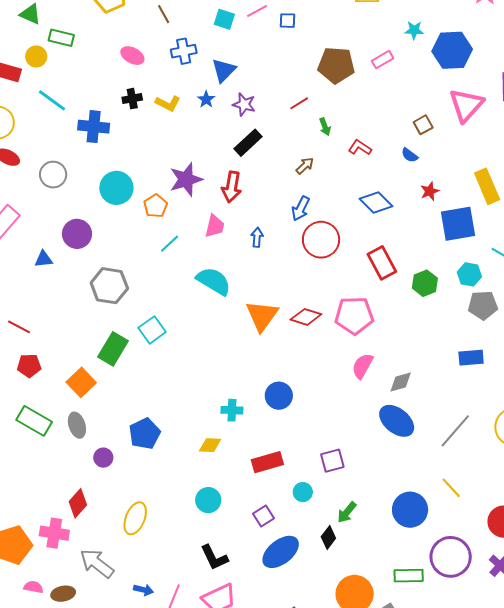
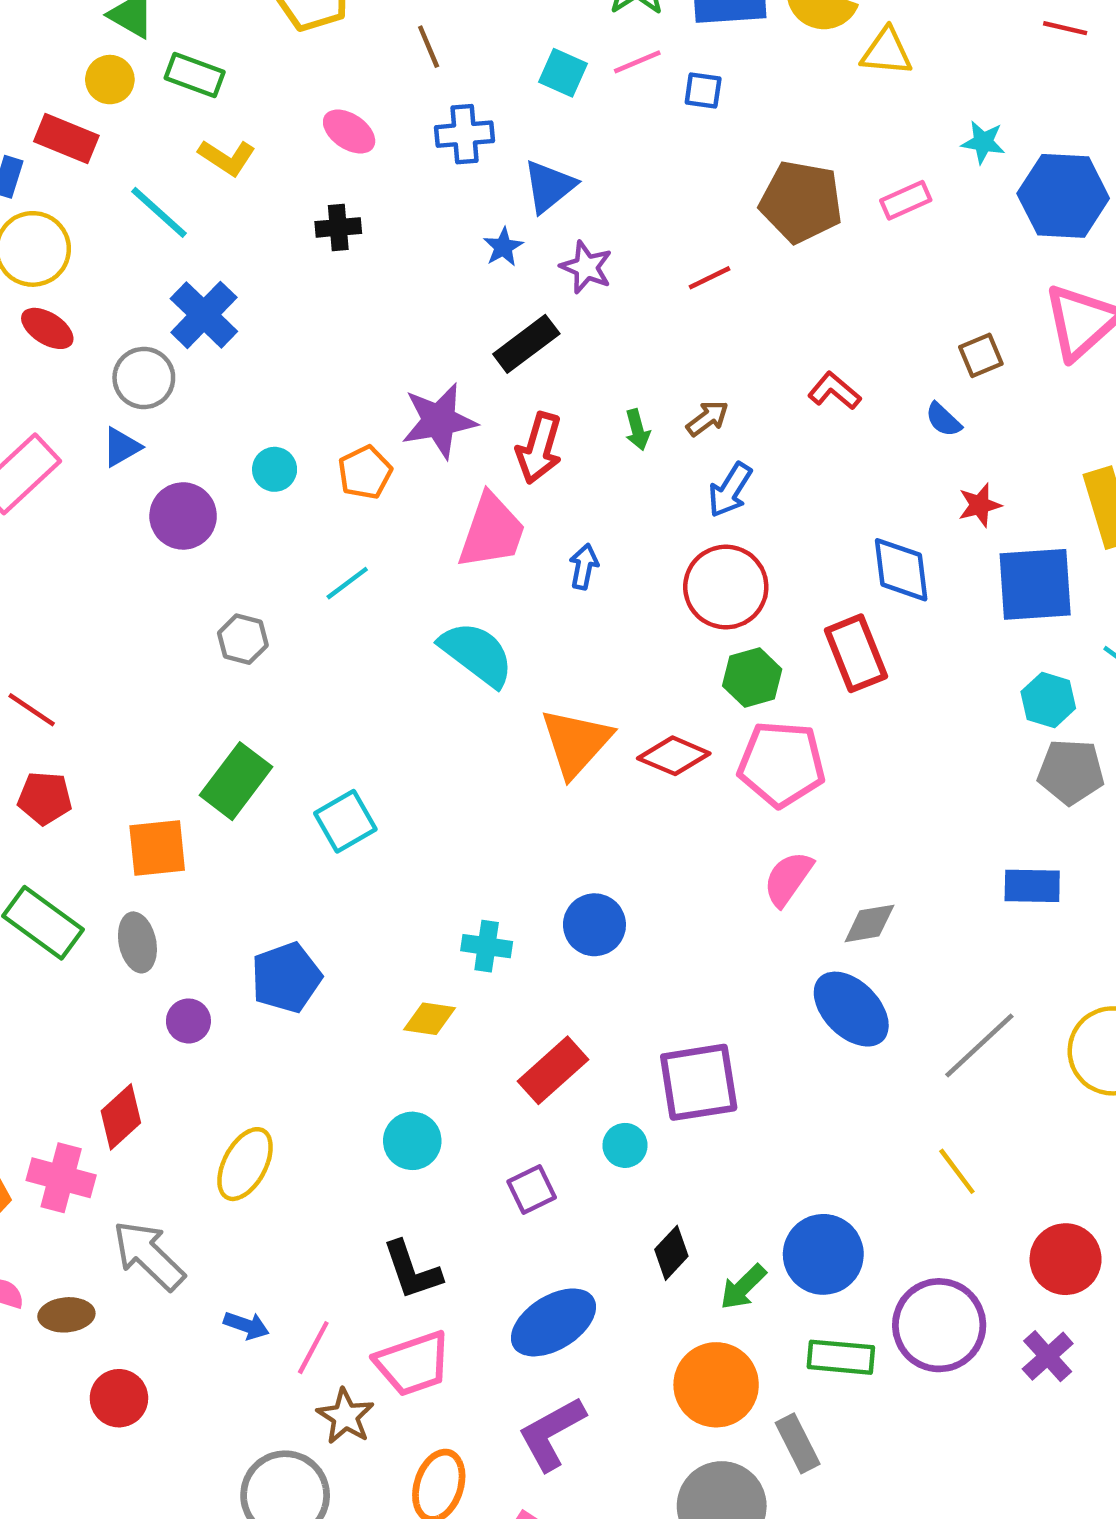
yellow circle: (36, 56) -> (110, 80), moved
yellow L-shape: (168, 103) -> (227, 157), moved
blue cross: (94, 127) -> (204, 315), moved, turned 32
green arrow: (325, 127) -> (637, 430), moved
black rectangle: (248, 143) -> (526, 344), moved
cyan circle: (116, 188) -> (275, 469), moved, size x0.6
blue diamond: (376, 202) -> (901, 570), moved, turned 32
blue arrow: (301, 209) -> (730, 490), moved
pink trapezoid: (215, 226) -> (492, 531), size x1.5
cyan line: (170, 244) -> (347, 583), moved
blue triangle: (44, 259) -> (121, 447), moved, turned -30
green hexagon: (425, 283) -> (752, 678), moved
gray hexagon: (109, 286) -> (243, 639), size x0.6
cyan square: (152, 330) -> (345, 821), moved
orange square: (81, 382) -> (157, 848), turned 32
purple square: (332, 461) -> (699, 1082), size x1.5
red rectangle: (267, 462) -> (553, 1070), turned -32
blue circle: (410, 510) -> (823, 1254), moved
green arrow: (347, 512) -> (743, 1287), moved
blue ellipse: (281, 552) -> (553, 1322), moved

